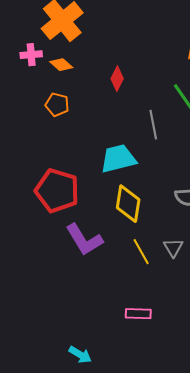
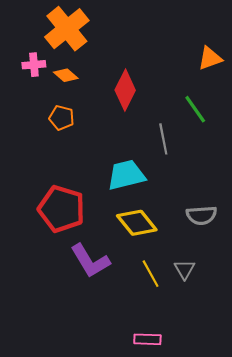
red diamond: (117, 79) -> (125, 90), size x1.5
yellow diamond: (128, 204) -> (137, 223), turned -48

